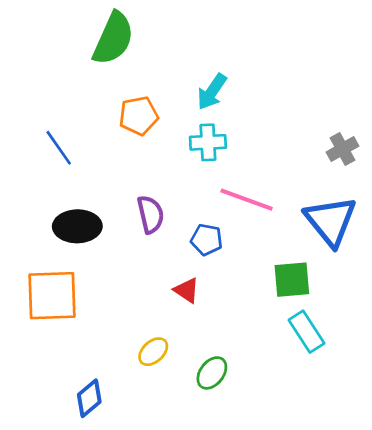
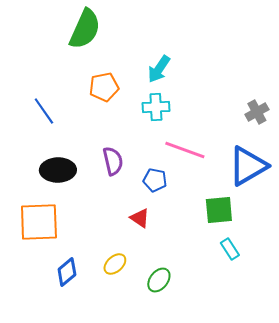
blue triangle: (331, 221) -> (248, 166), turned 39
cyan rectangle: (307, 332) -> (230, 249), size x0.7
blue diamond: (89, 398) -> (67, 272), moved

